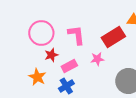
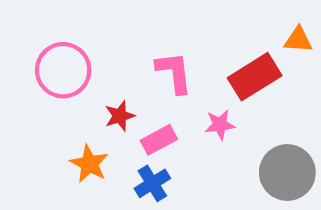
pink circle: (41, 33) -> (63, 70), moved

